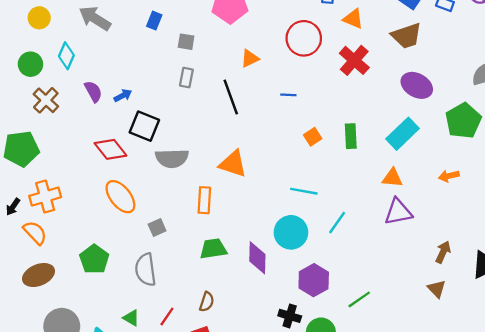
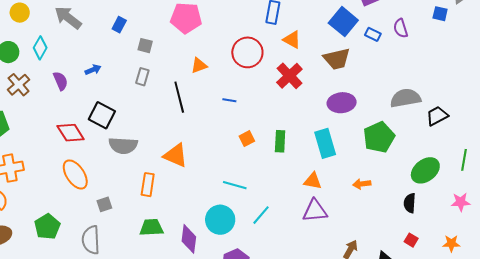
purple ellipse: (417, 85) -> (342, 103), turned -40
blue arrow: (123, 96) -> (93, 70), moved
cyan rectangle: (403, 134) -> (325, 143), turned -68

